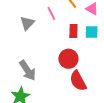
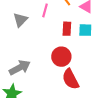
pink line: (51, 13) -> (45, 10), turned 40
gray arrow: (28, 70) -> (20, 68), turned -85

